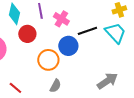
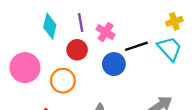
red circle: (27, 34) -> (77, 50), moved
orange circle: (48, 60) -> (63, 81), moved

